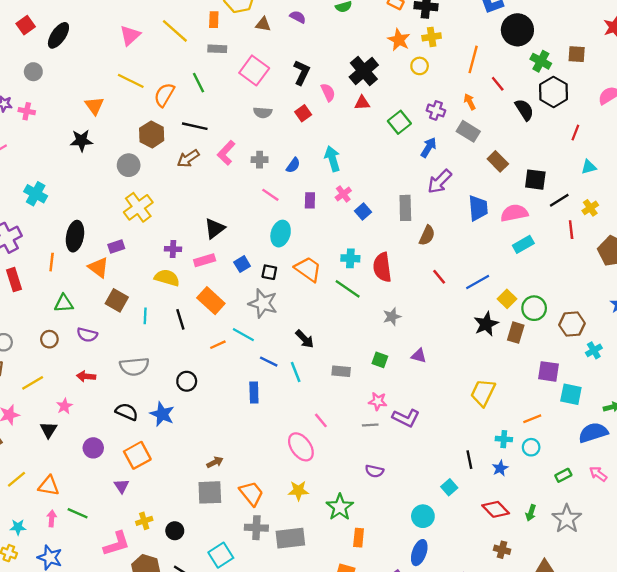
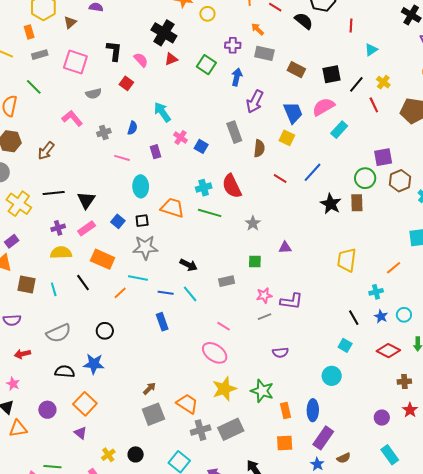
brown triangle: (263, 24) -> (70, 22), turned -32
black line: (195, 126) -> (54, 193), moved
pink L-shape: (226, 153) -> (72, 118), moved, turned 115
yellow square: (507, 299) -> (287, 138), moved
purple square: (549, 371) -> (383, 157), moved
cyan circle: (531, 447) -> (404, 315), moved
orange triangle: (49, 486) -> (18, 429), moved
yellow star: (298, 491) -> (224, 389), size x1.4
blue ellipse: (419, 553) -> (313, 410), moved

